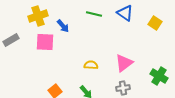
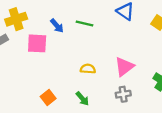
green line: (94, 14) -> (85, 24), moved
yellow cross: (38, 16) -> (16, 19), moved

